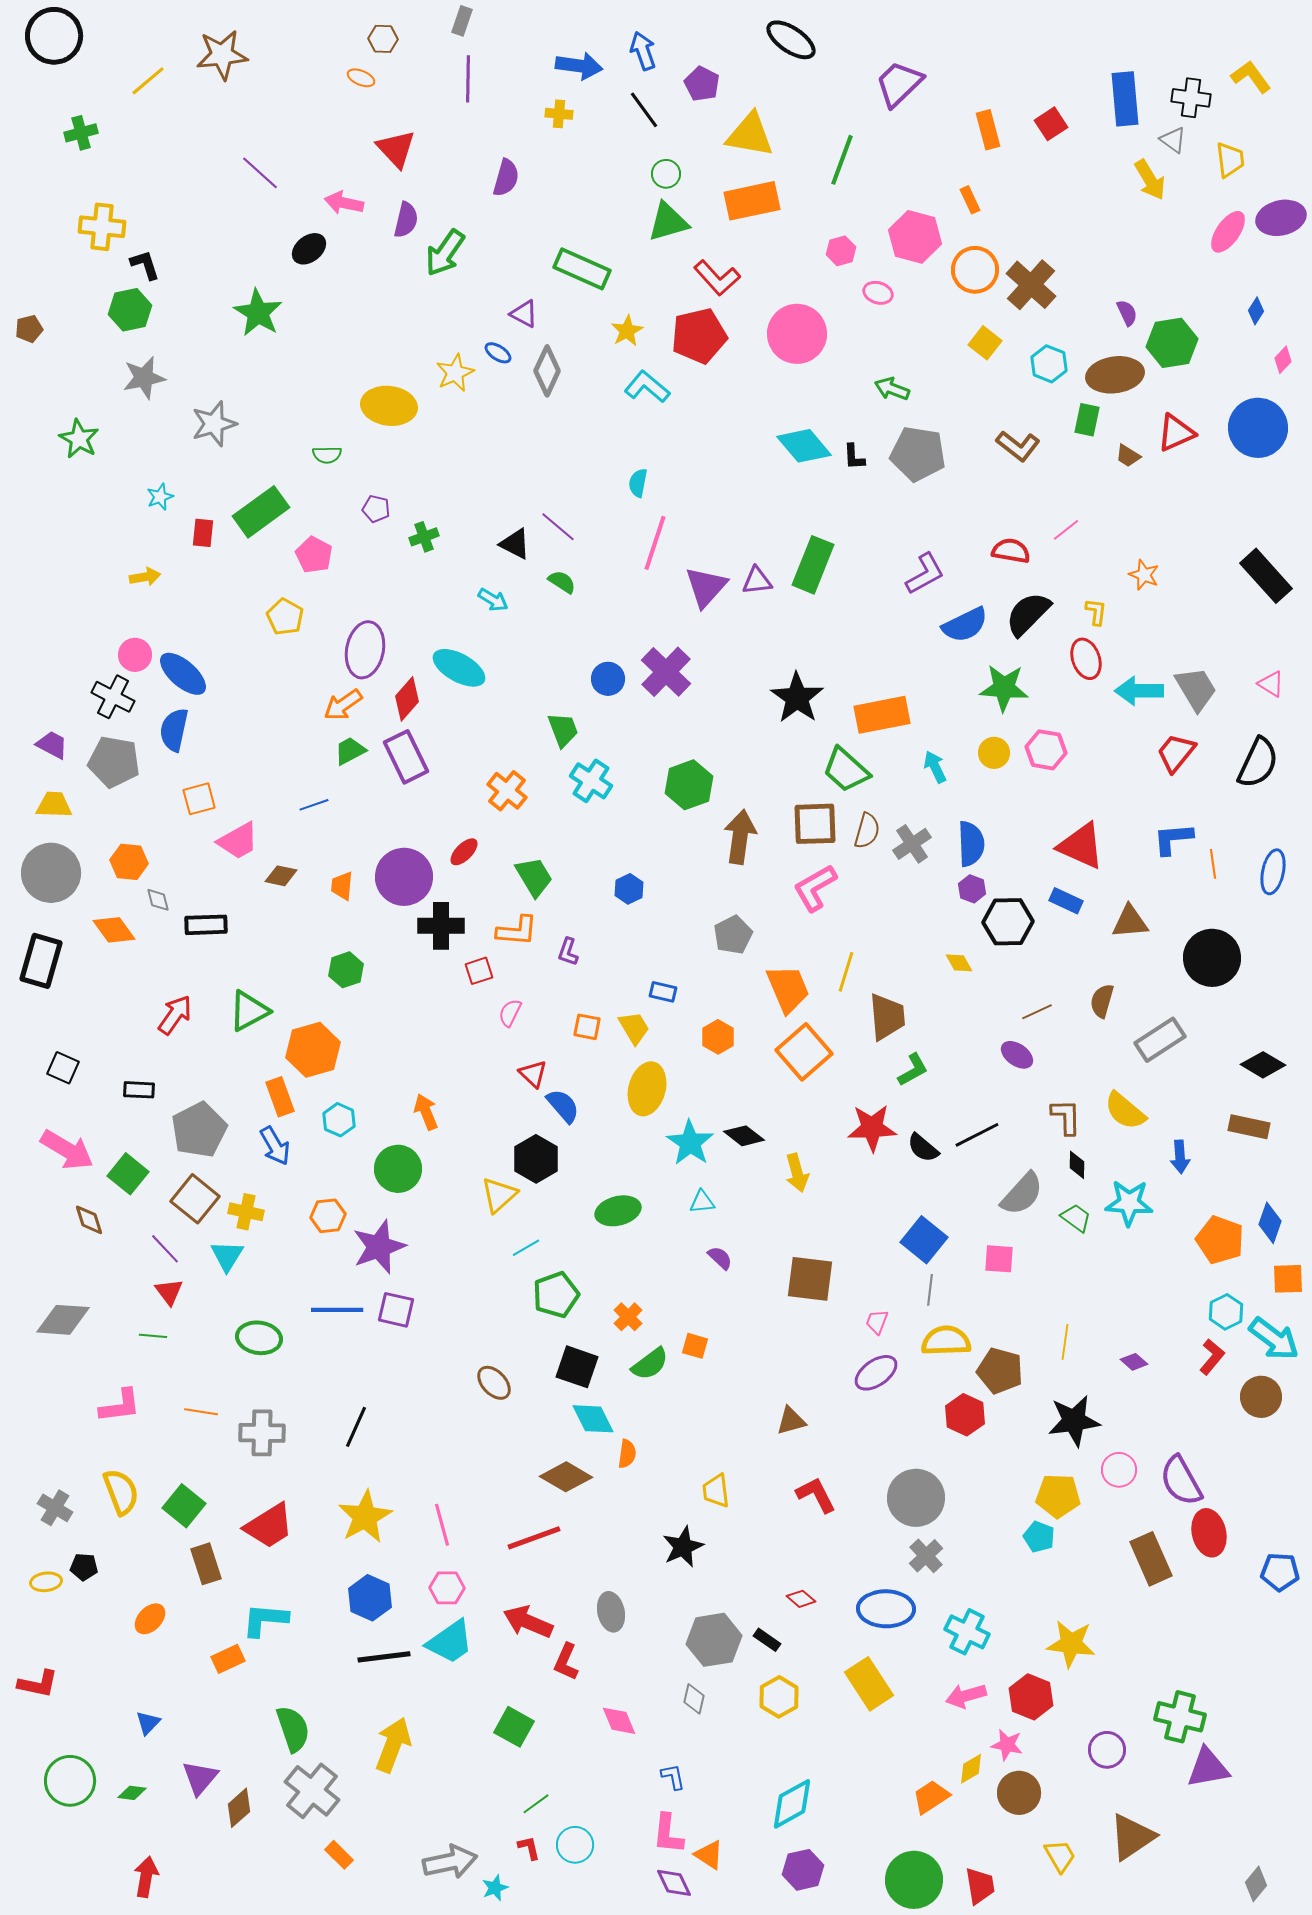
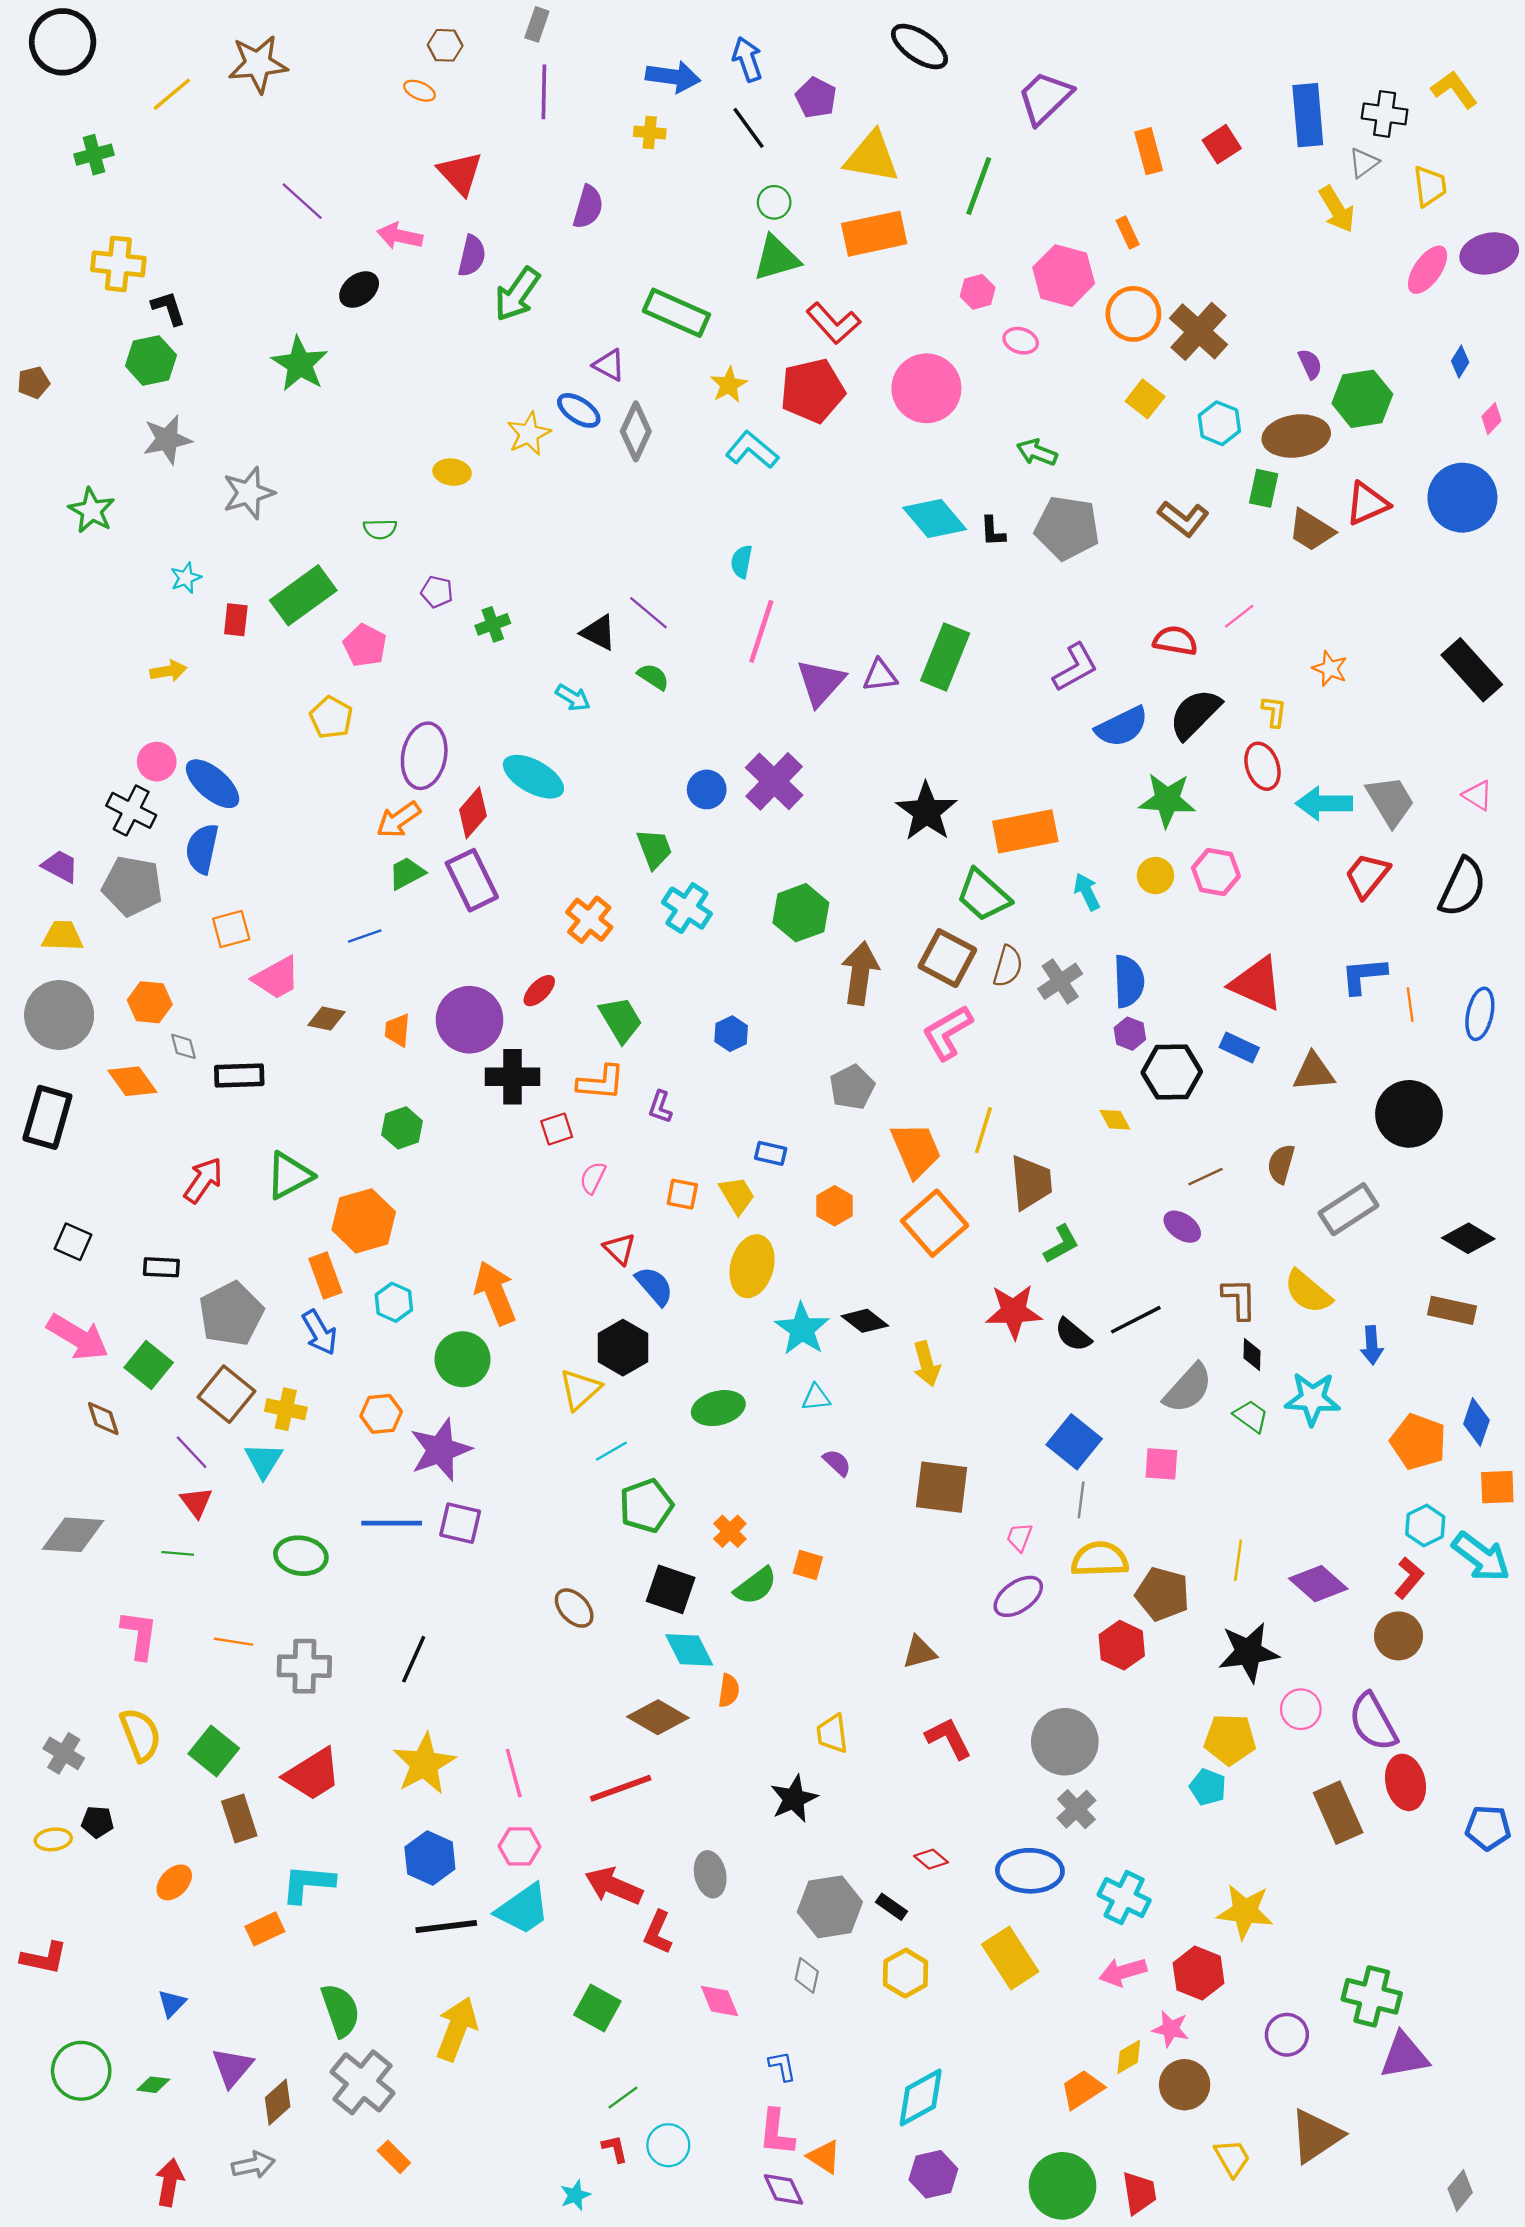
gray triangle: (1173, 140) -> (1364, 163), turned 48
blue ellipse: (498, 353) -> (579, 410), size x1.4
yellow ellipse: (389, 406) -> (452, 472), size x0.6
brown trapezoid: (1128, 456) -> (1311, 530), size x1.6
brown square: (815, 824) -> (947, 958), turned 30
orange arrow: (426, 1112) -> (495, 1293), size x1.5
purple diamond: (1134, 1362) -> (1318, 1584), size x1.8
brown circle: (1261, 1397) -> (1398, 1636), moved
pink L-shape: (120, 1406) -> (139, 1635), turned -75
gray arrow: (450, 1862) -> (253, 2165), moved, size x0.7

